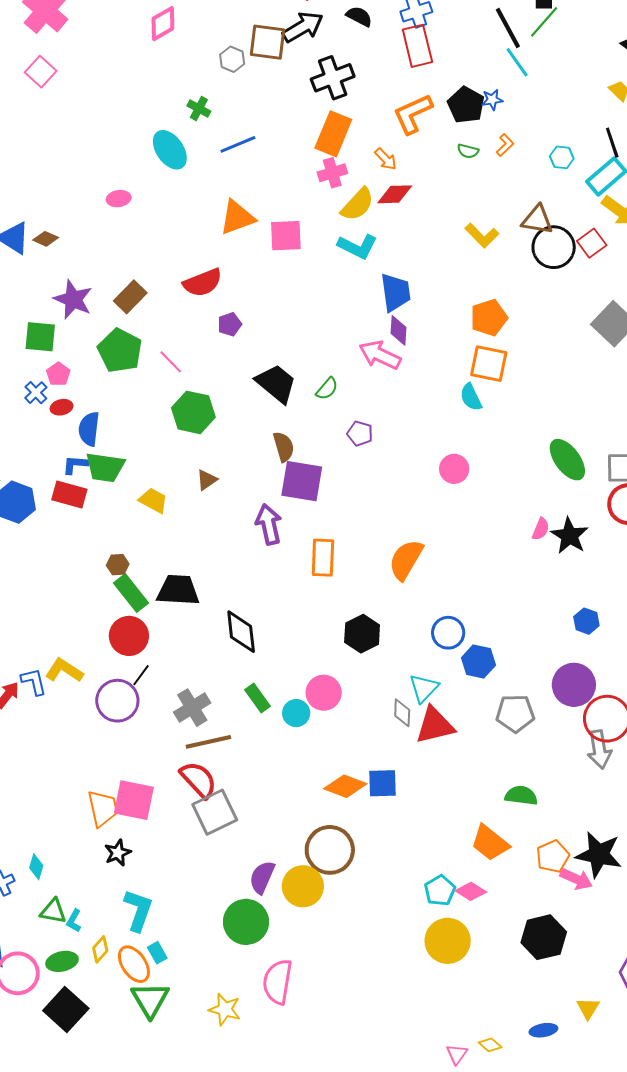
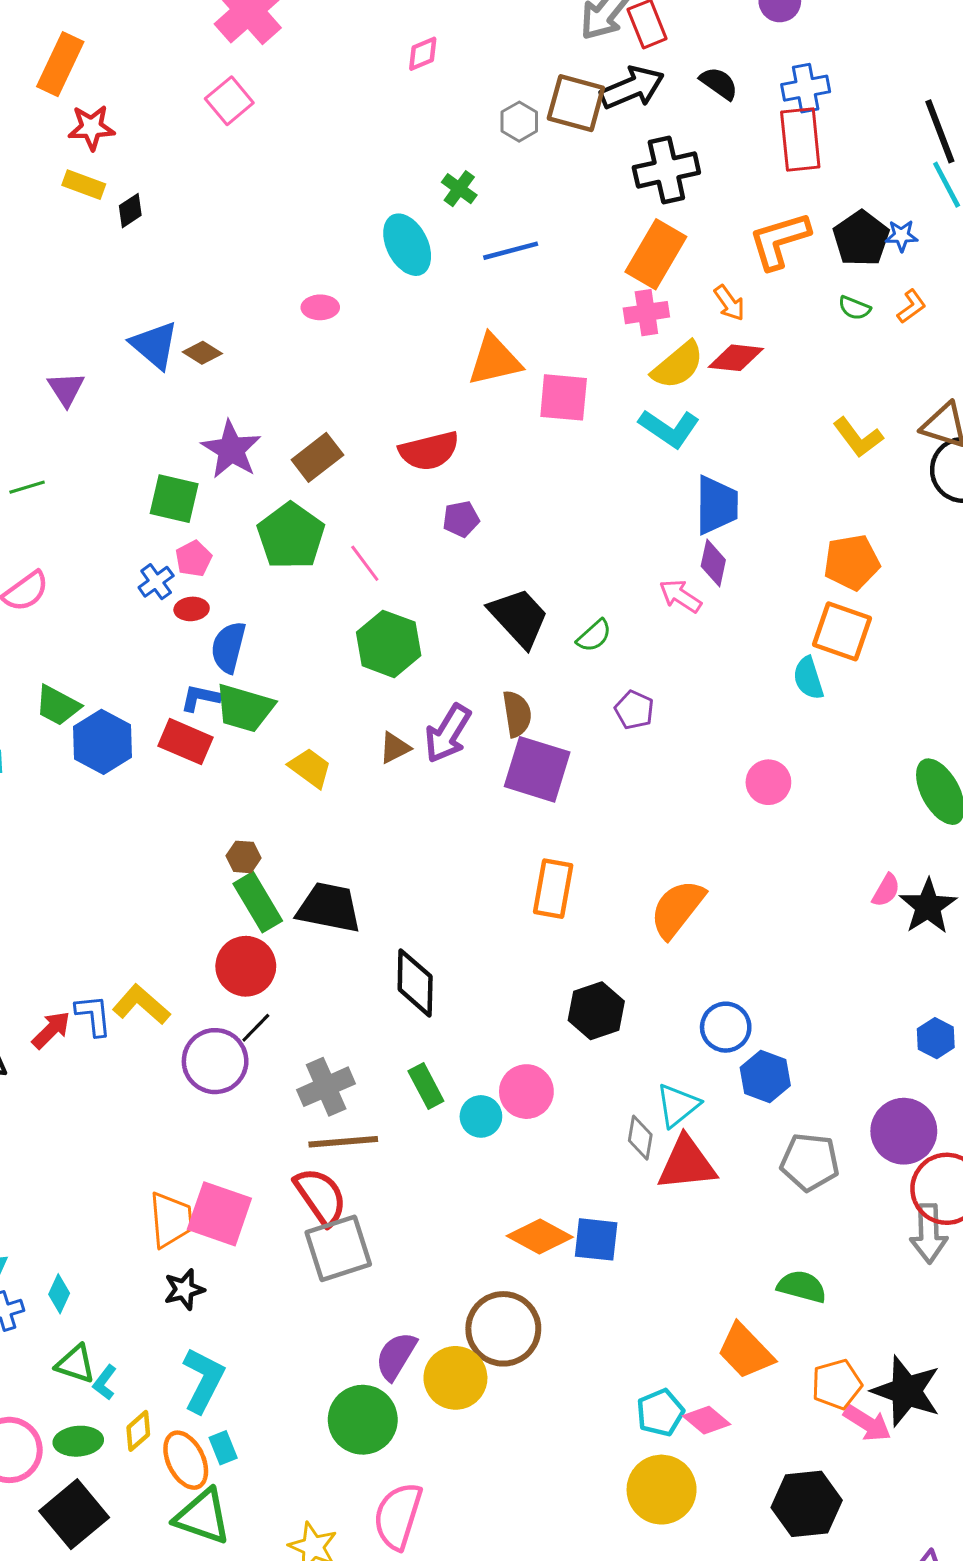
pink diamond: (163, 24) -> (423, 54), size x0.7
pink arrow: (380, 355) -> (680, 596), size x0.7
purple arrow: (269, 524) -> (448, 733), moved, turned -144
green triangle: (150, 1000) -> (203, 1517), turned -48

